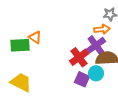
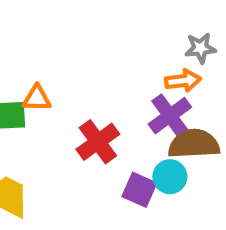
orange triangle: (35, 37) -> (37, 98), turned -32
red cross: (79, 57) -> (98, 142), moved

